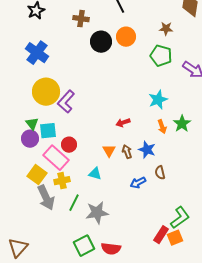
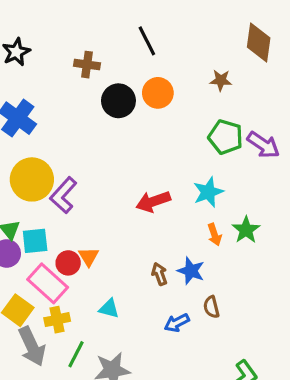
green pentagon: (161, 56) -> (226, 137), moved
red arrow: (123, 123) -> (153, 202), moved, size x1.5
orange triangle: (109, 151) -> (89, 257), moved

